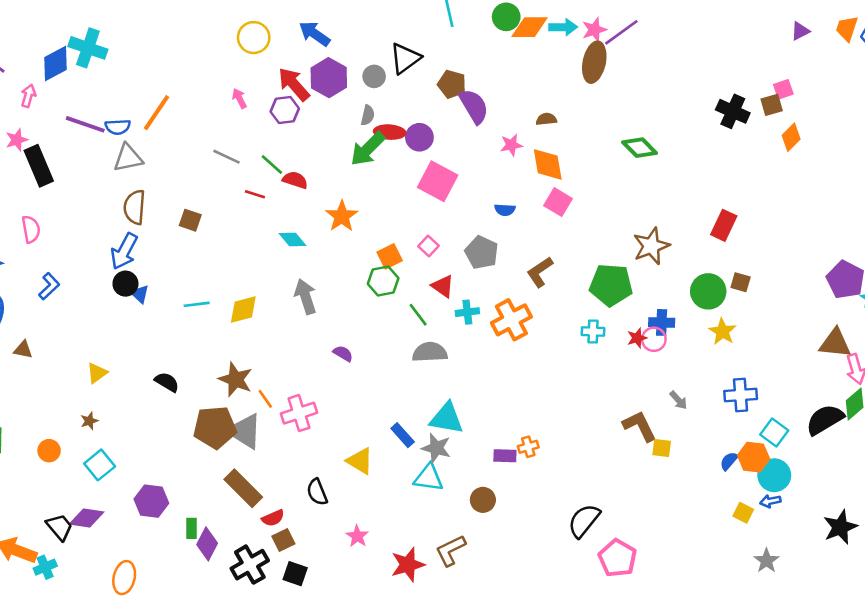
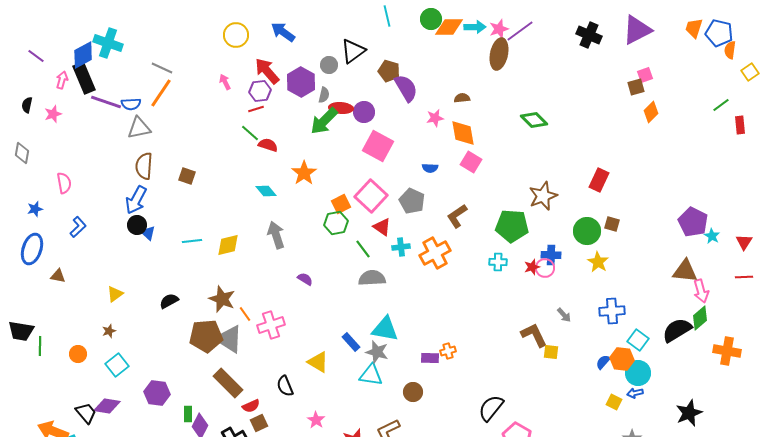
purple triangle: (800, 31) -> (637, 30), moved, size x2.0
purple hexagon: (329, 78) -> (301, 82), moved
black cross: (733, 111) -> (589, 35), moved
gray line: (226, 157) -> (162, 68), moved
black rectangle: (39, 166) -> (84, 78), moved
red line: (255, 194) -> (256, 109), moved, turned -35
pink square: (428, 246) -> (371, 196), size x2.0
black semicircle: (167, 382) -> (169, 301), turned -60

